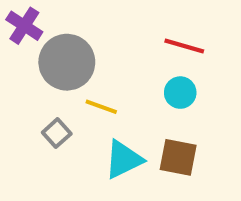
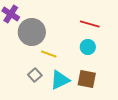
gray square: (57, 133) -> (35, 75), moved

